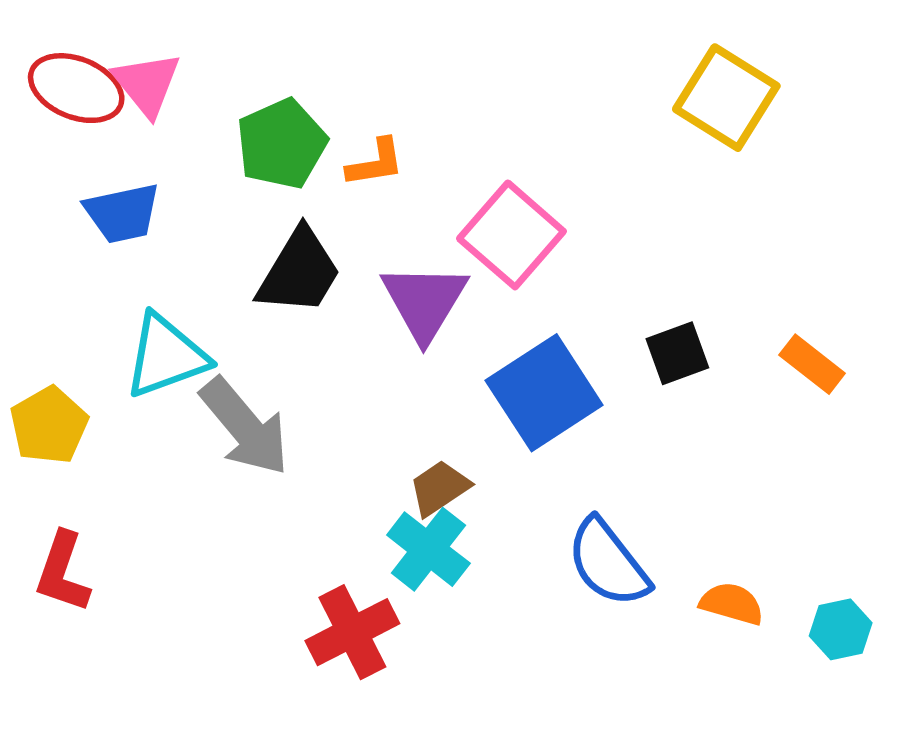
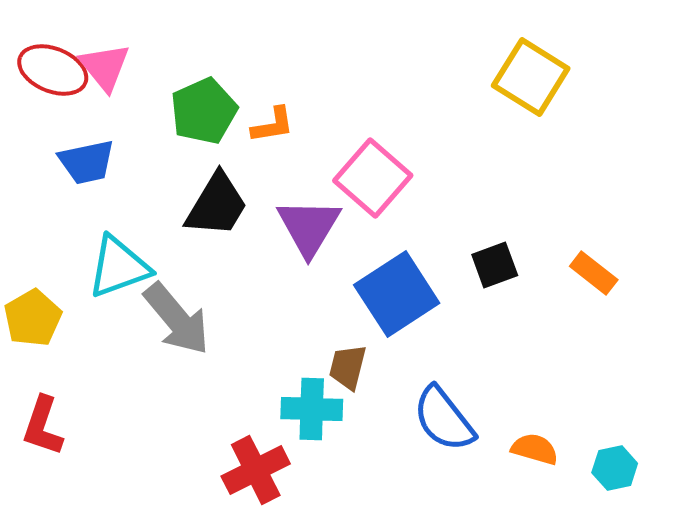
brown trapezoid: (439, 488) -> (348, 367), moved, turned -42
cyan cross: (428, 549) -> (312, 409), turned -36

